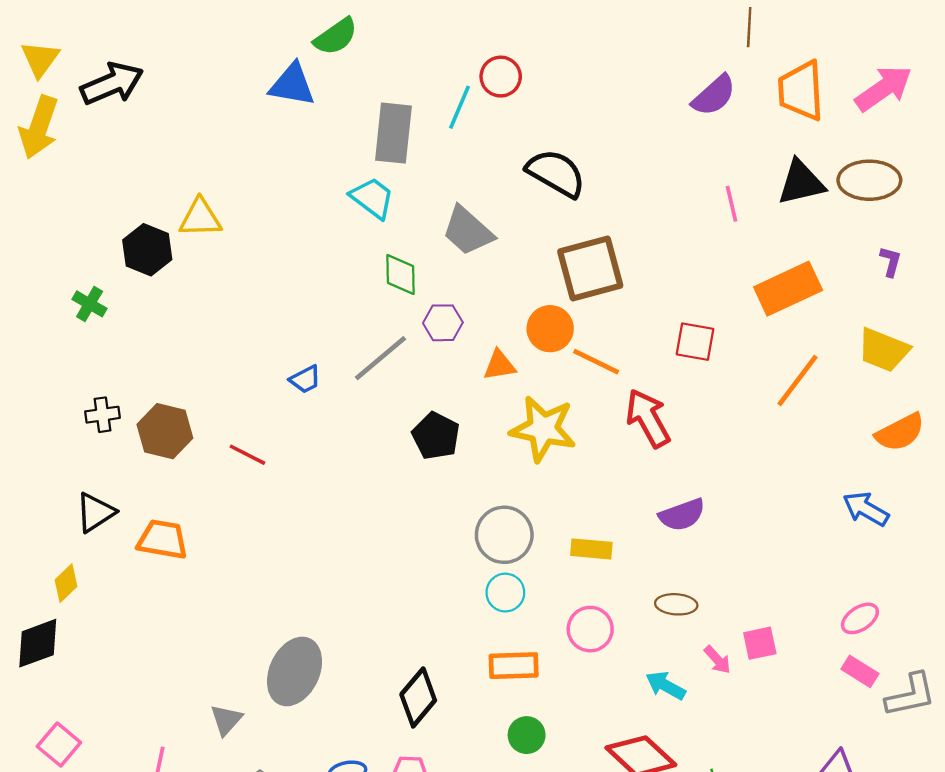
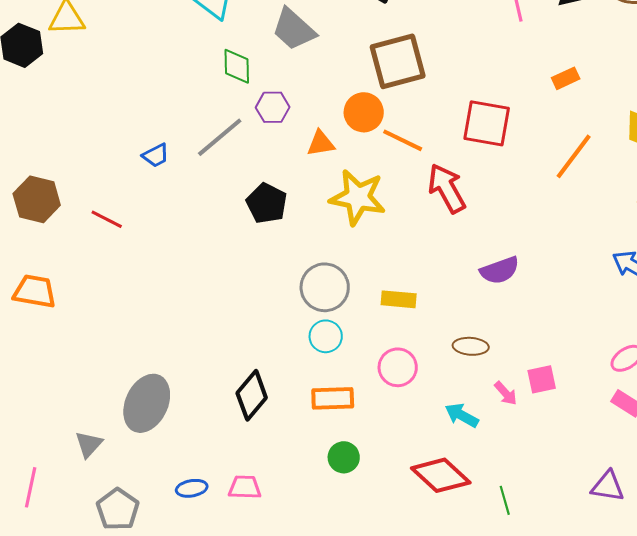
orange rectangle: (788, 289) -> (566, 78), size x0.5
red square: (695, 342) -> (487, 123), size x1.4
purple semicircle: (682, 515) -> (500, 270), moved
black diamond: (418, 697) -> (252, 395), moved

